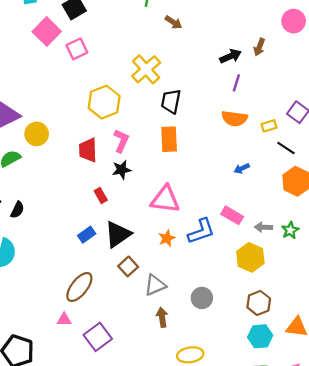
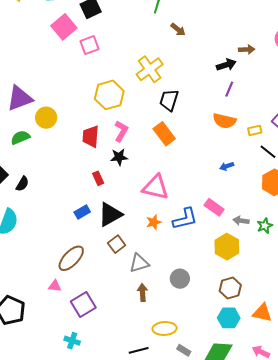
brown arrow: (259, 47) -> (247, 49), moved, turned -119
orange rectangle: (169, 139) -> (164, 134), turned -40

